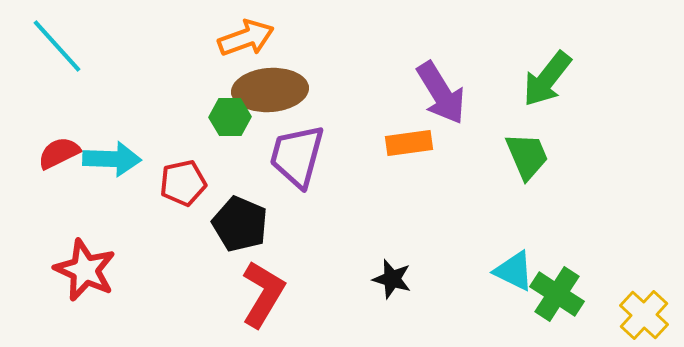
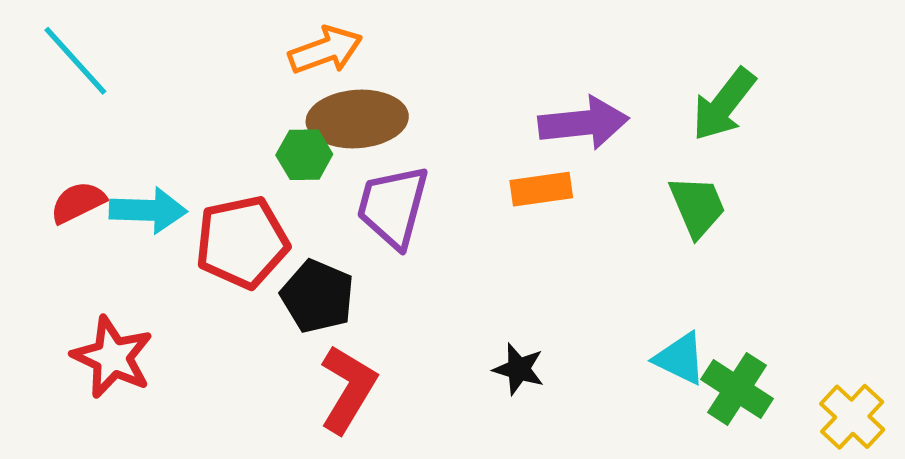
purple arrow: (441, 93) -> (584, 123), turned -64
red pentagon: (183, 183) -> (242, 242), size x1.5

